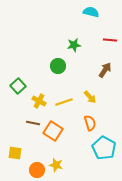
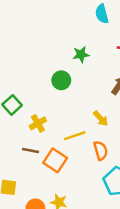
cyan semicircle: (91, 12) -> (102, 14), turned -119
yellow cross: (39, 101) -> (38, 123), turned 32
yellow line: (64, 102) -> (75, 136), moved

